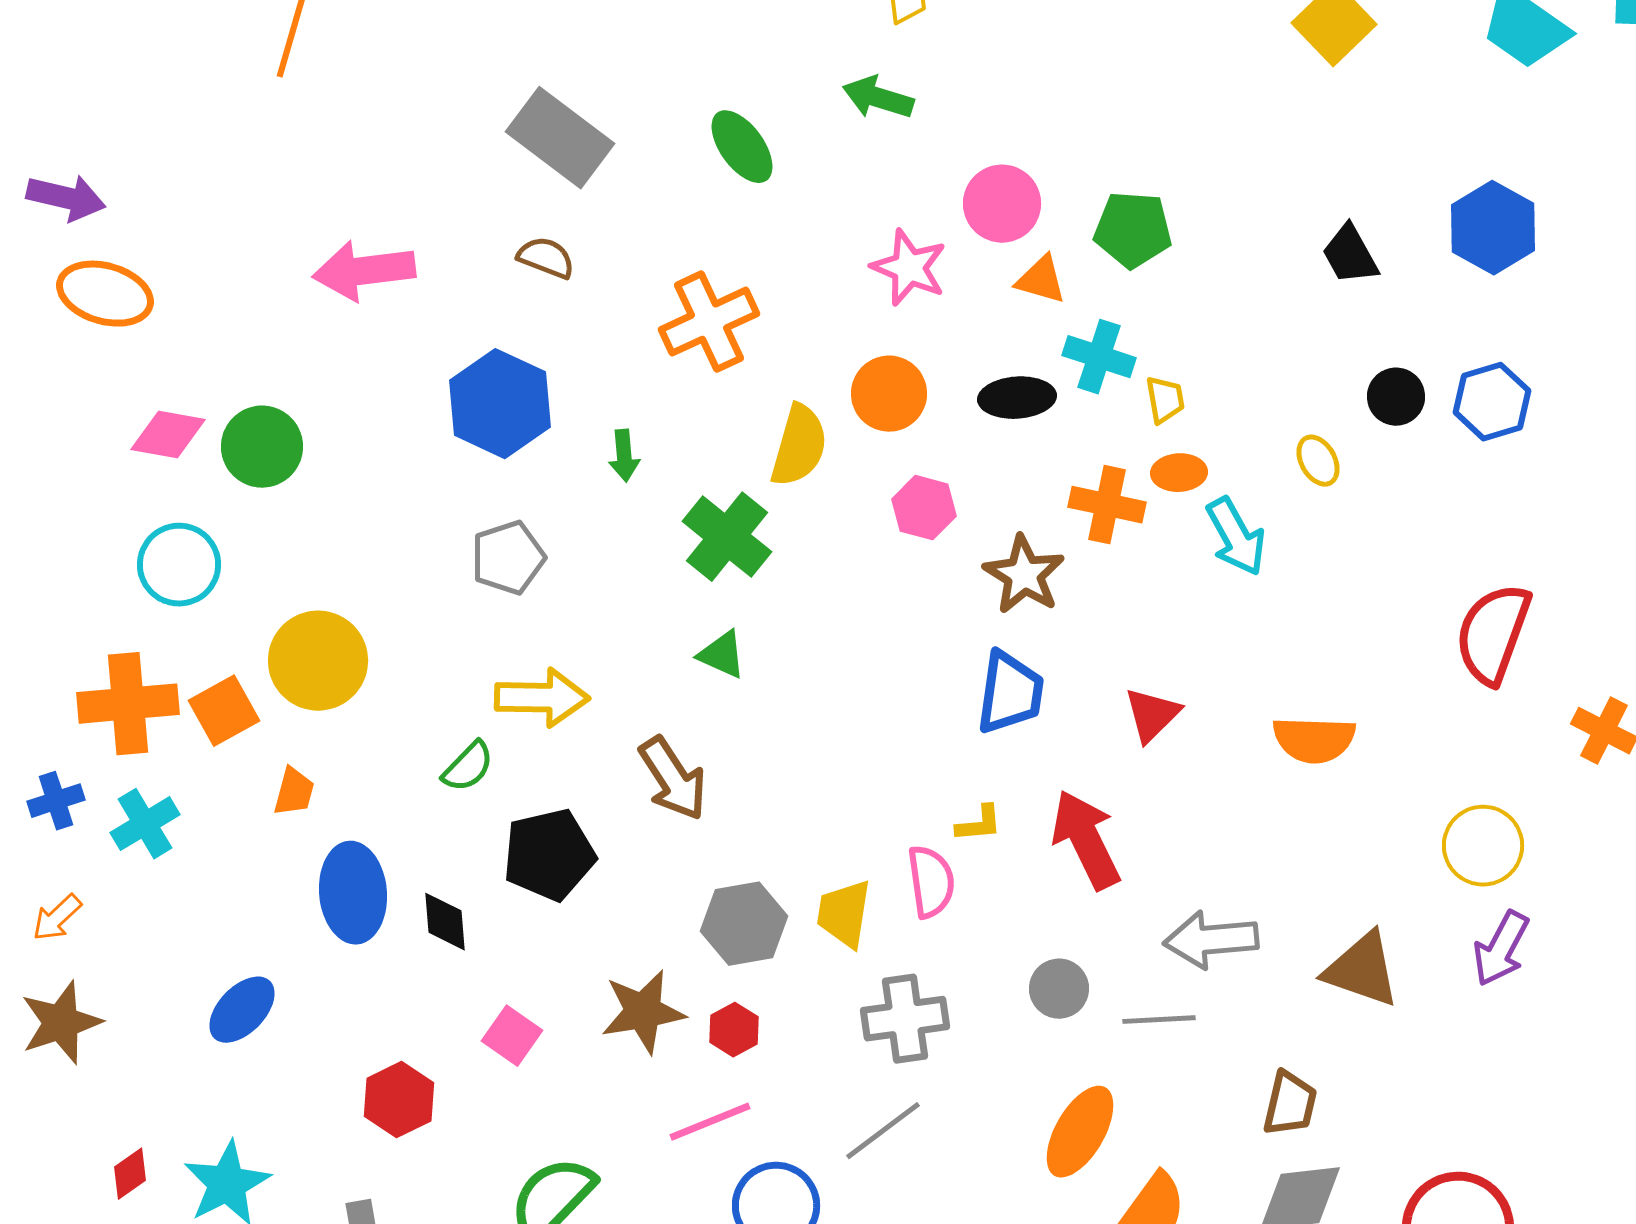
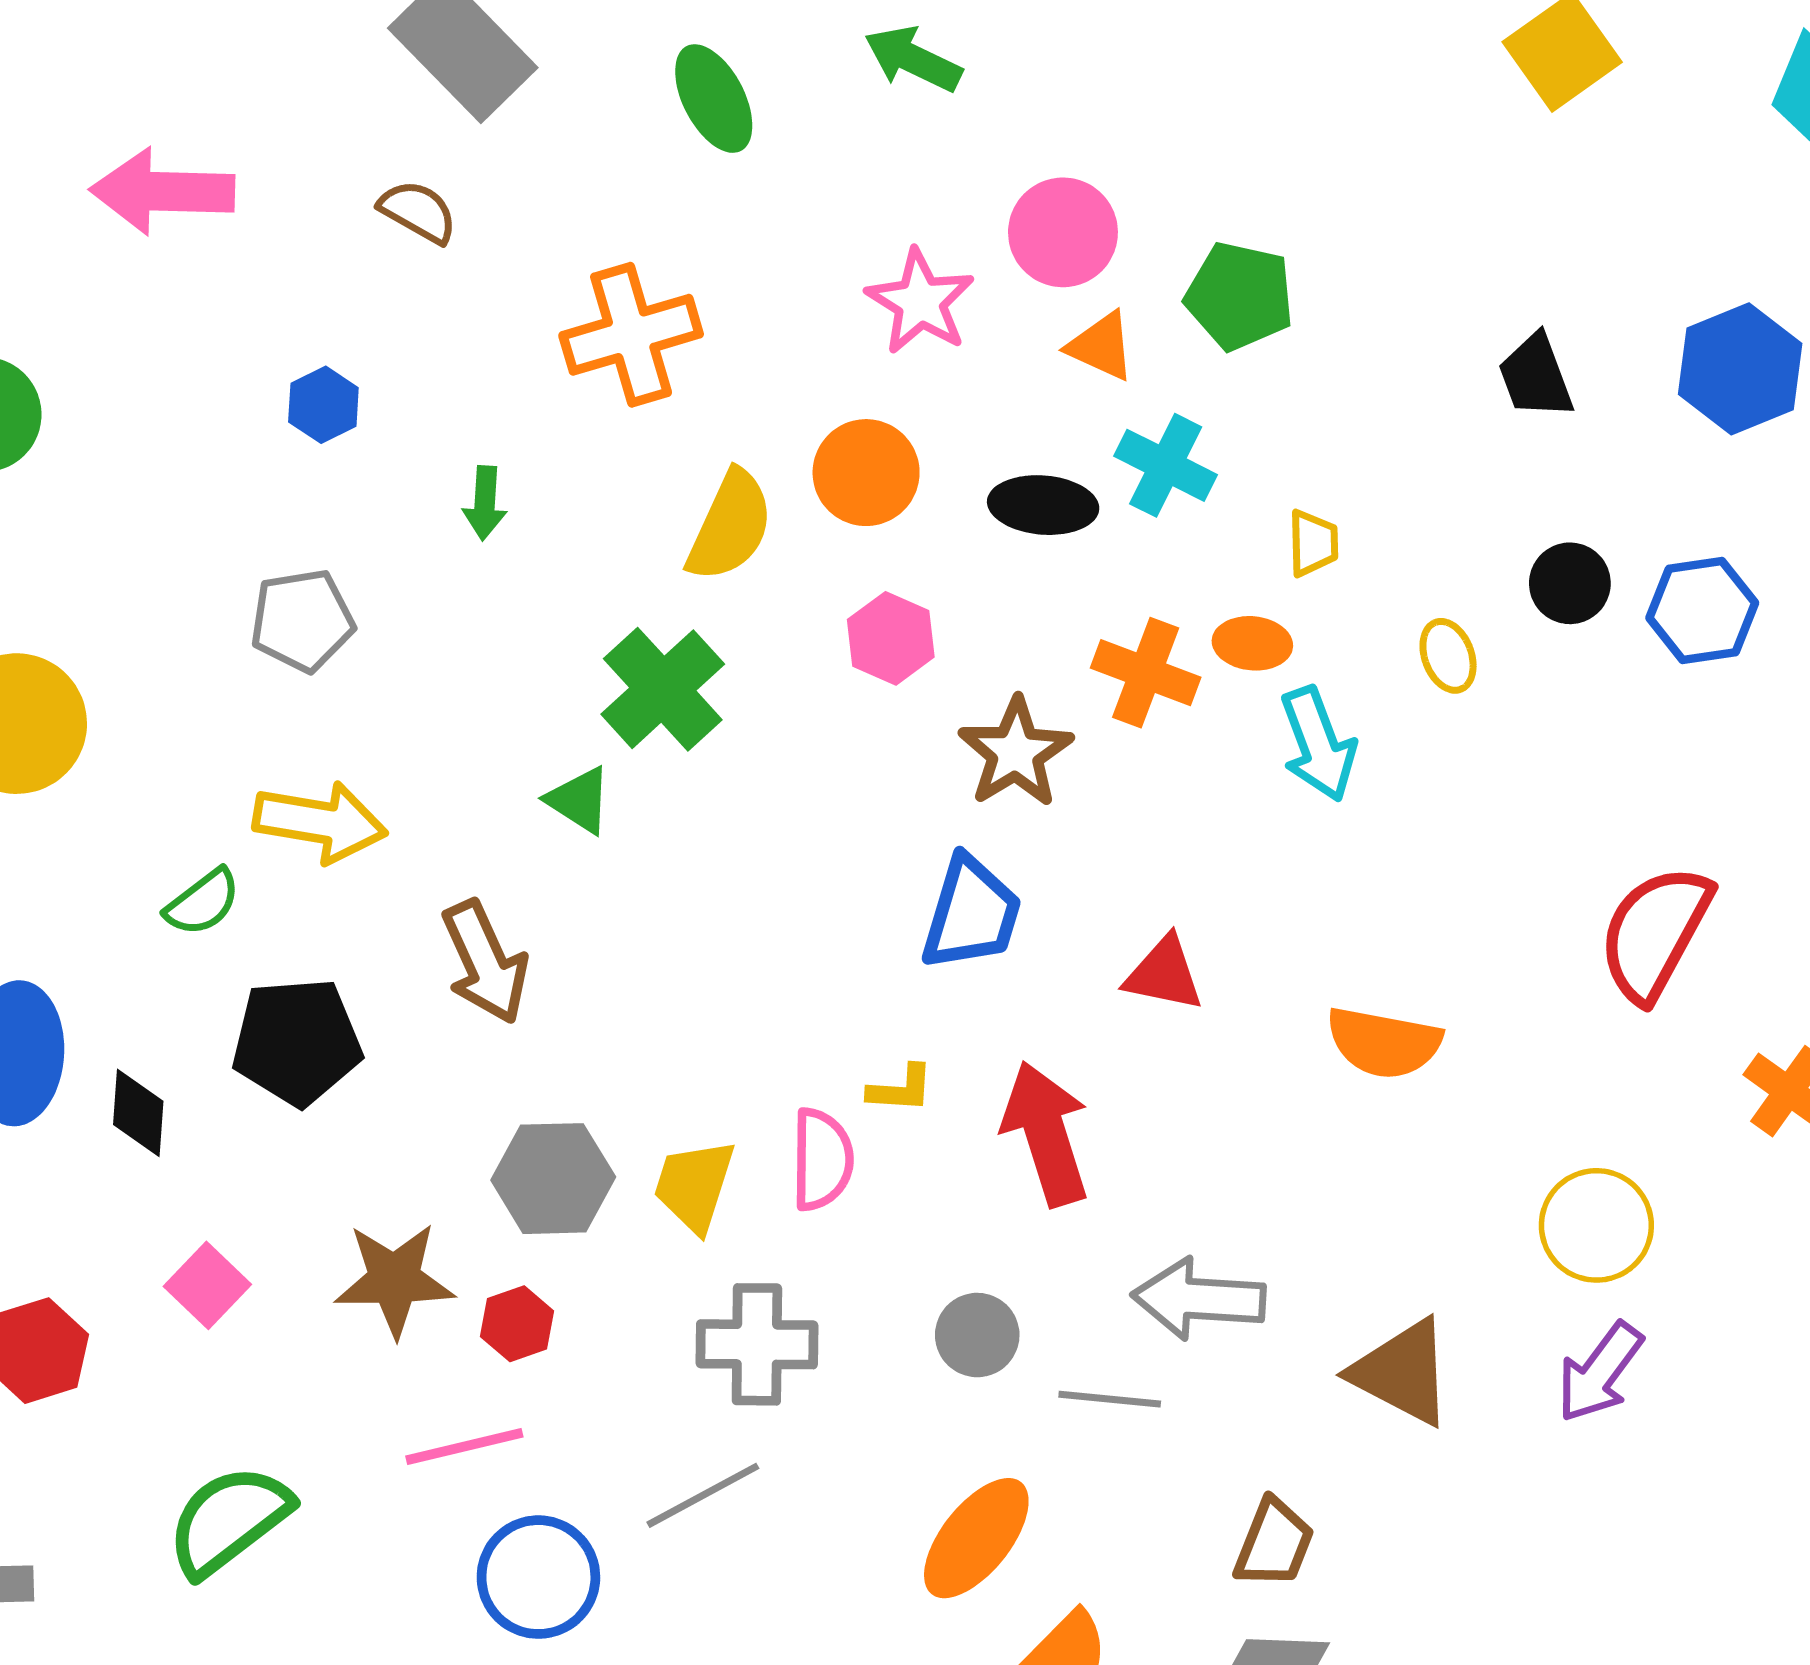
yellow trapezoid: (1165, 400) -> (1313, 543), moved
blue hexagon: (500, 404) -> (323, 405), size x0.5
green cross: (727, 537) -> (663, 689), moved
red triangle: (1152, 715) -> (1164, 974), turned 48

